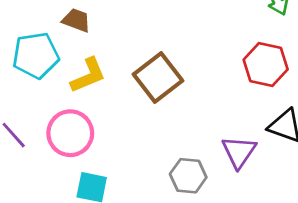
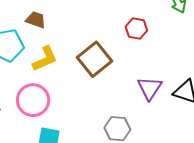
red hexagon: (266, 65) -> (136, 28), moved, size x0.7
purple triangle: (239, 152) -> (150, 88), moved

